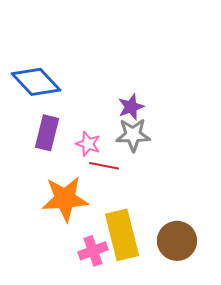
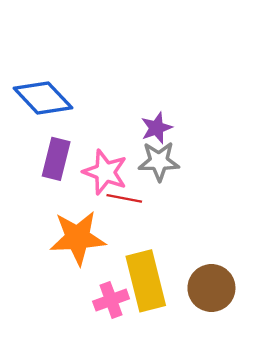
pink star: (88, 144) -> (105, 172), size x1.5

